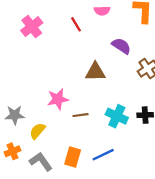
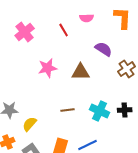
pink star: (58, 99) -> (48, 68), moved

